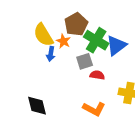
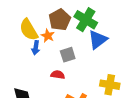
green cross: (96, 40) -> (86, 20), moved
red semicircle: (97, 75) -> (58, 75), moved

